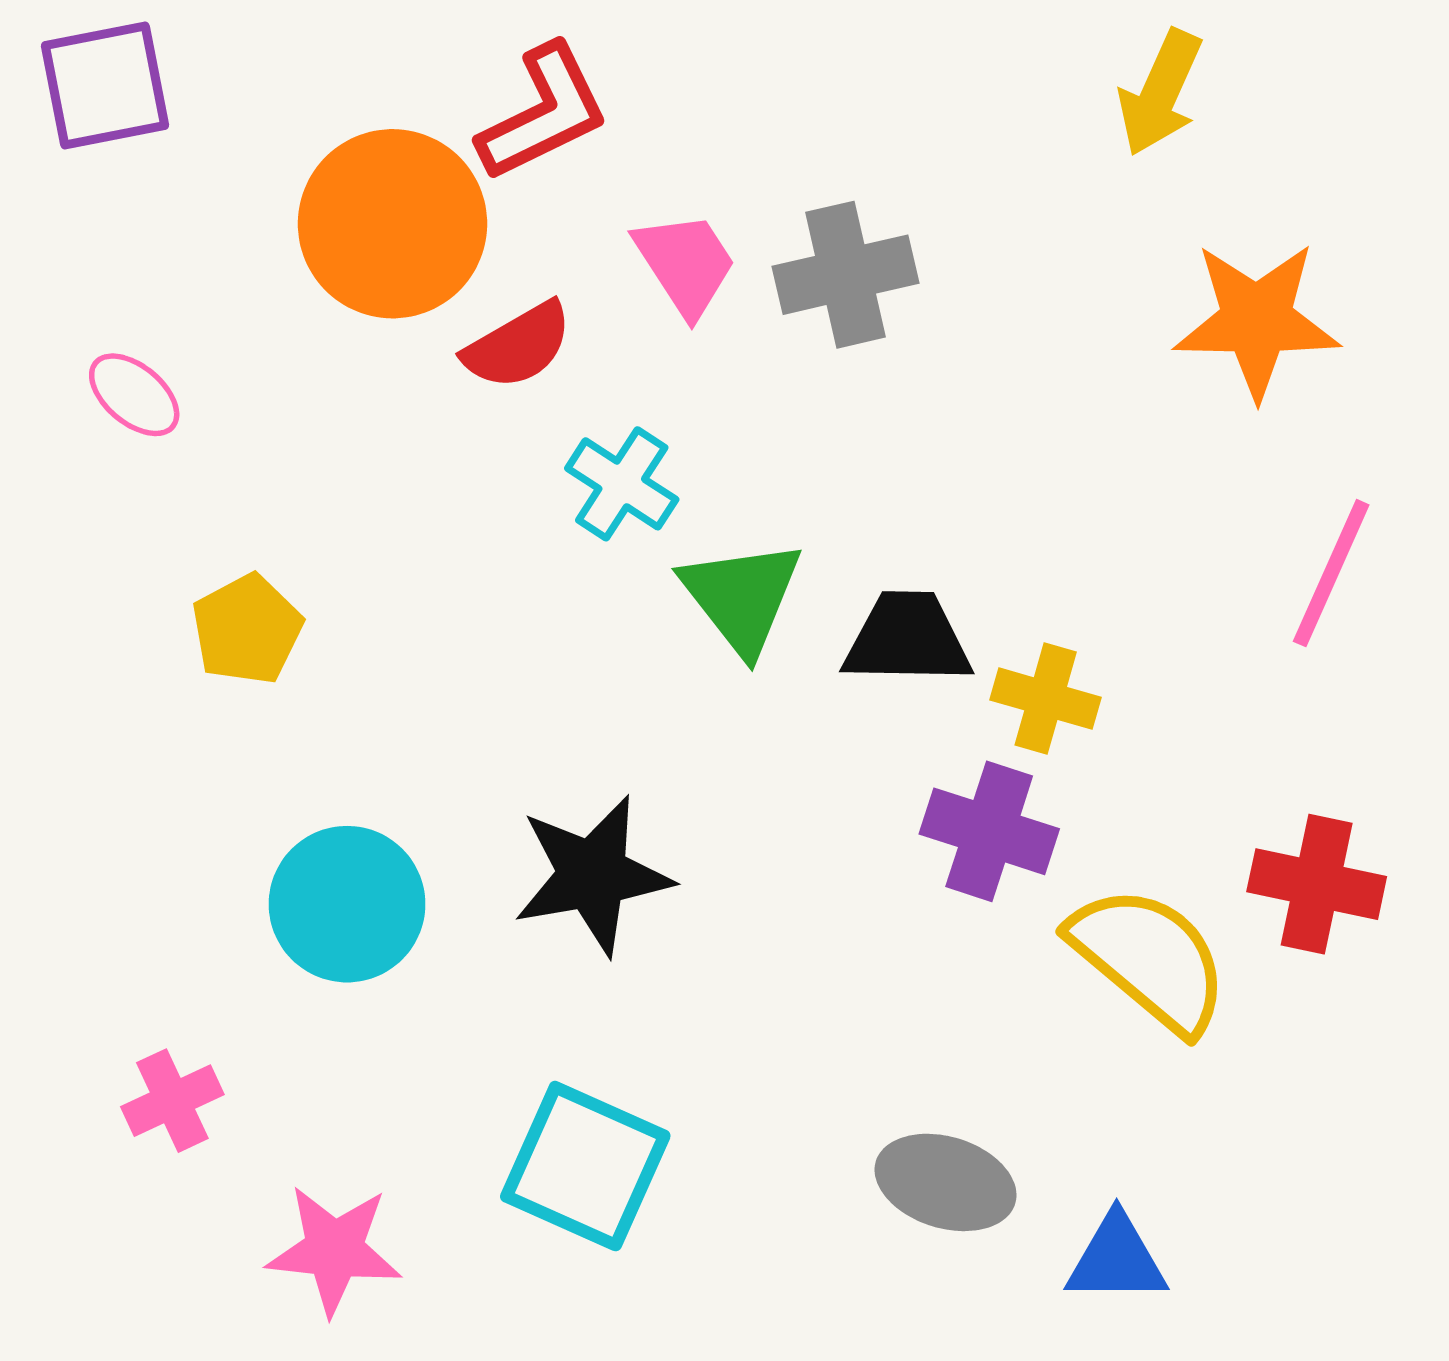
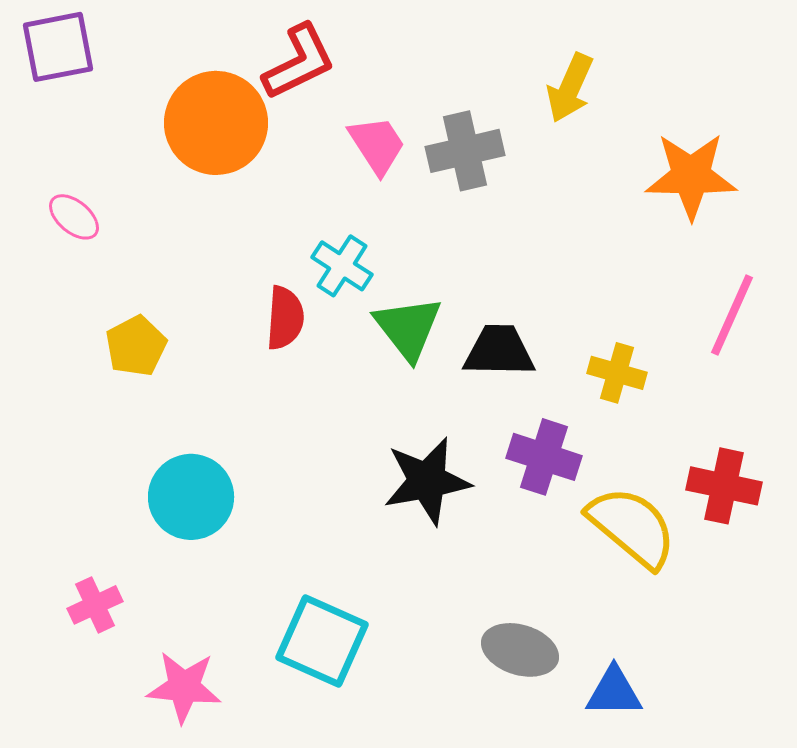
yellow arrow: (1160, 93) -> (570, 88), moved
red semicircle: (518, 346) -> (285, 318), moved, turned -56
yellow cross: (1046, 699) -> (617, 373), moved
black star: (593, 875) -> (427, 481), moved

